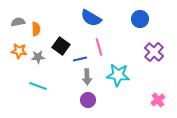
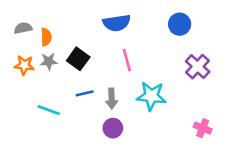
blue semicircle: (91, 18) -> (117, 23), turned -40
gray star: (38, 57) -> (49, 61), moved
blue line: (80, 59) -> (85, 93), moved
pink cross: (158, 100) -> (203, 128), turned -32

